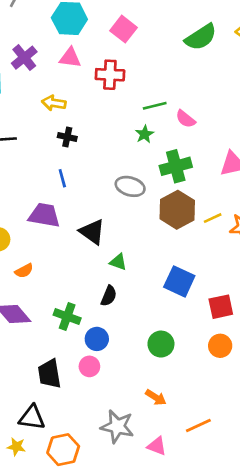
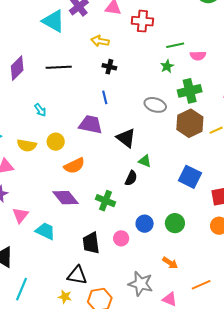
pink semicircle: (186, 119) -> (198, 56), turned -42
orange semicircle: (24, 271) -> (74, 166), size x1.5
black semicircle: (109, 296) -> (131, 178), moved
blue circle: (97, 339) -> (145, 224), moved

